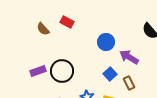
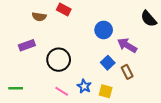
brown semicircle: (43, 29) -> (39, 17), turned -40
purple rectangle: (38, 71) -> (27, 45), moved

